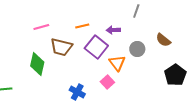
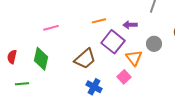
pink line: (41, 27) -> (51, 28), moved
brown trapezoid: (61, 47) -> (85, 59), moved, turned -55
green diamond: (37, 64) -> (41, 59), moved

